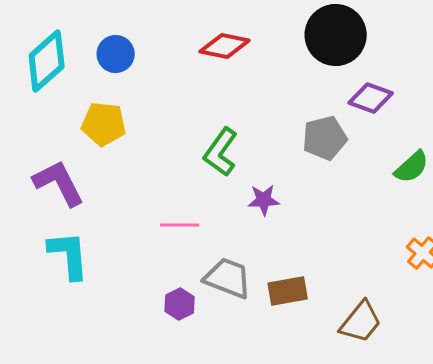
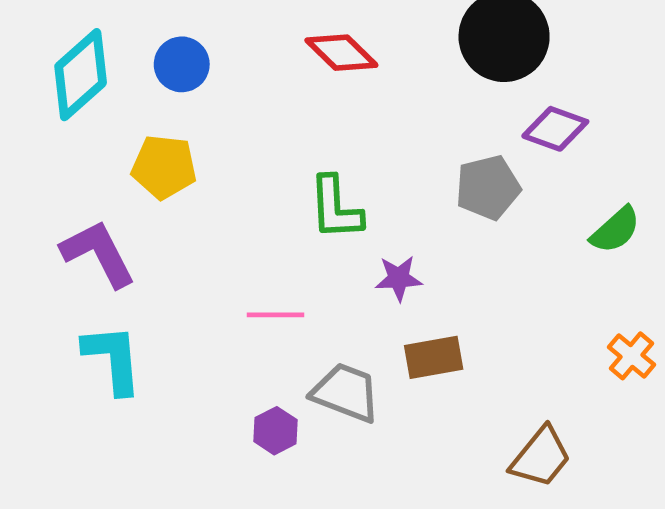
red diamond: (225, 46) -> (341, 53), turned 33
green L-shape: (221, 152) -> (336, 208), turned -39
brown rectangle: (288, 291) -> (434, 357), moved

